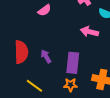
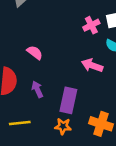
pink semicircle: (45, 10) -> (35, 53), moved, turned -112
yellow line: (34, 86) -> (20, 123), turned -48

